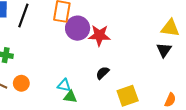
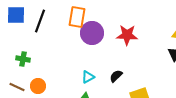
red star: (99, 35) -> (127, 35), moved
cyan triangle: (64, 85) -> (88, 77), moved, turned -40

